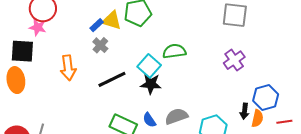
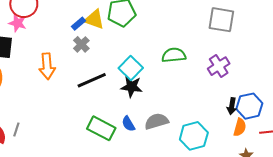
green semicircle: (174, 51) -> (174, 55), moved
black arrow: (244, 111) -> (232, 106), moved

